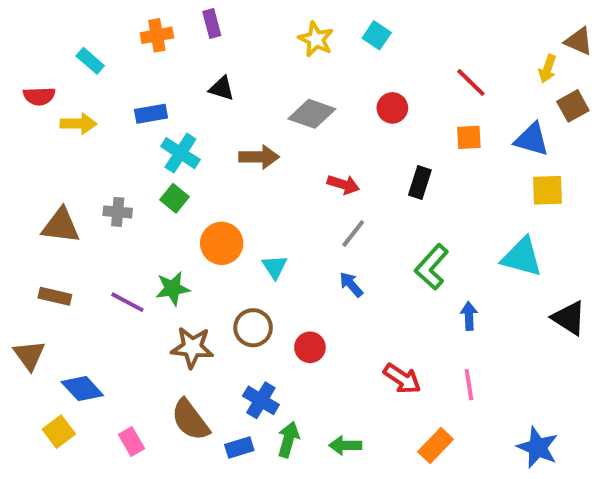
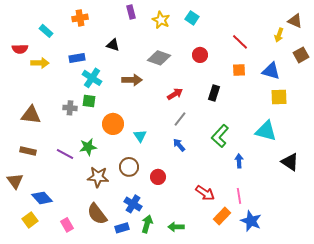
purple rectangle: (212, 24) -> (131, 12), moved
brown square: (573, 106) -> (301, 55), moved
red arrow: (343, 184) -> (175, 94), turned -49
green square: (175, 198) -> (89, 101), turned -32
gray cross: (118, 212) -> (70, 108), moved
orange rectangle: (436, 445) -> (222, 216), moved
blue star: (538, 447) -> (251, 221), moved

